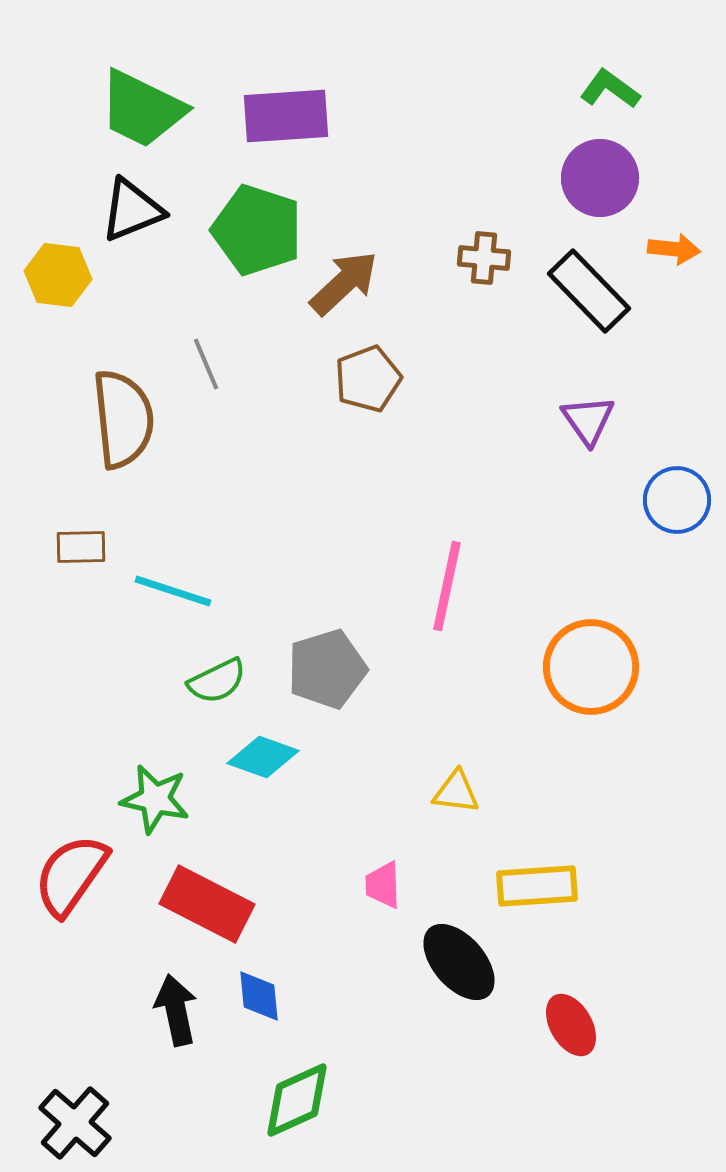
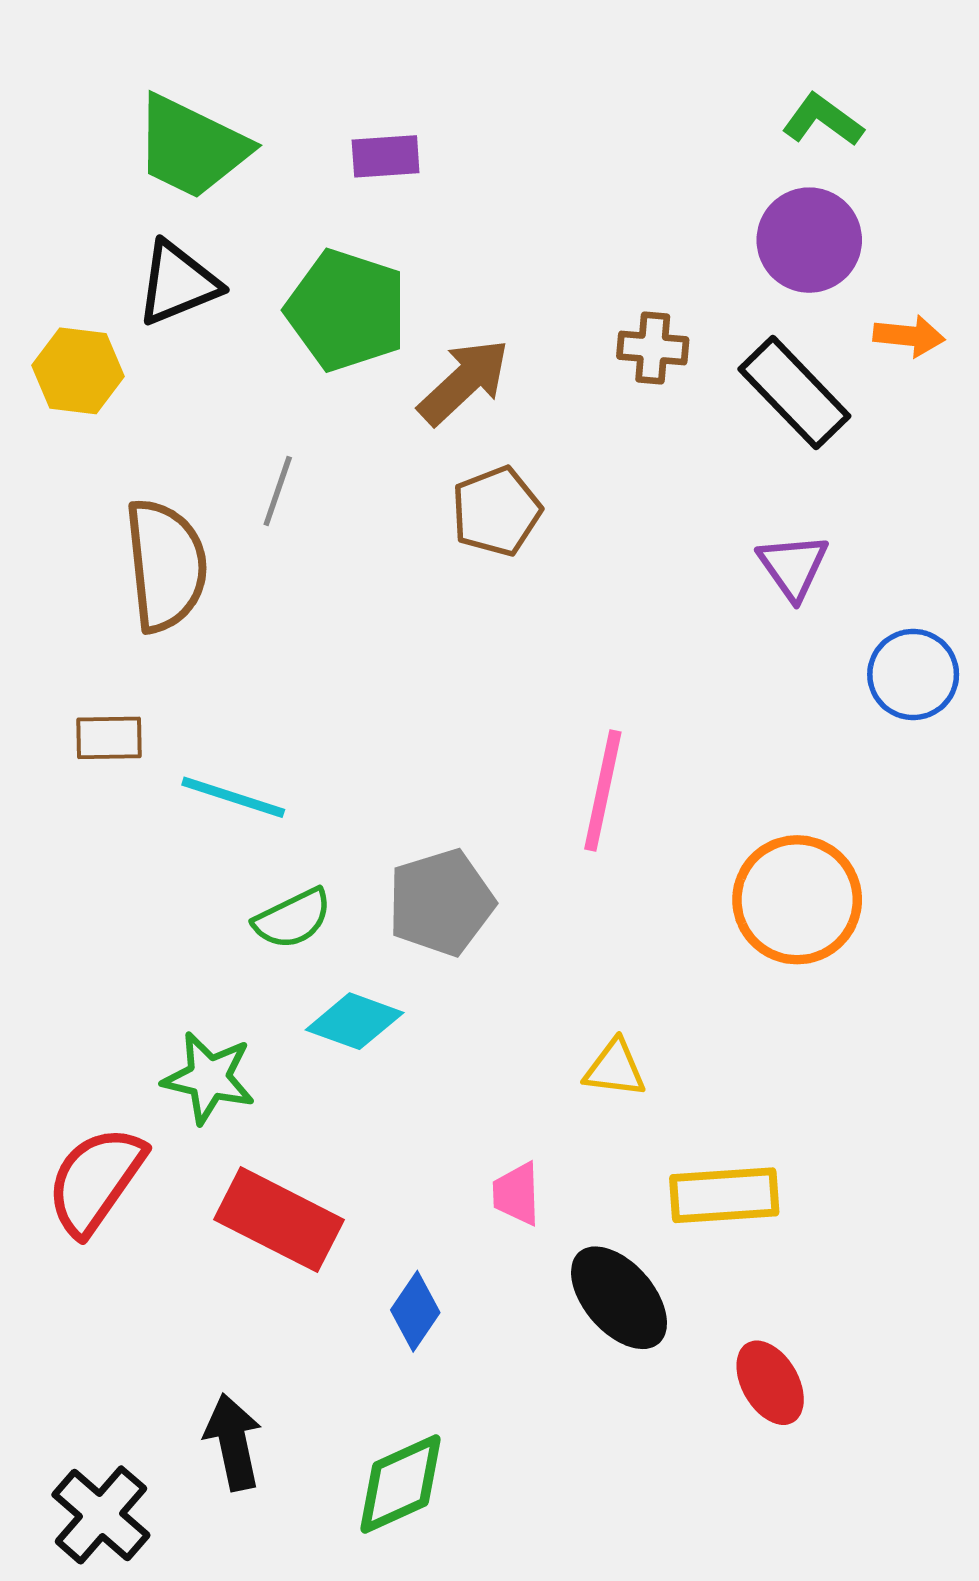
purple rectangle: (286, 116) -> (386, 156), size x0.6
gray line: (206, 364) -> (278, 491), turned 42
blue diamond: (259, 996) -> (415, 1311), moved, turned 40
black arrow: (176, 1010) -> (233, 1442), moved

